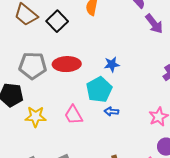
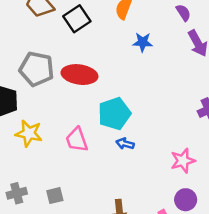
blue star: (112, 64) -> (143, 42), moved

